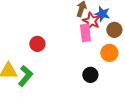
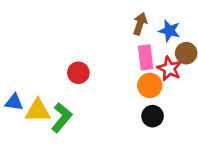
red star: (91, 21) -> (169, 69), moved
orange circle: (109, 53) -> (150, 85), moved

